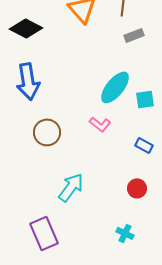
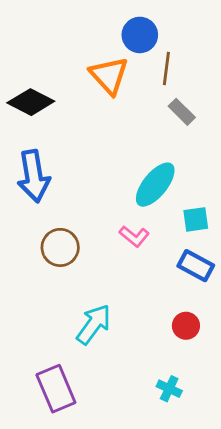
gray rectangle: (134, 35) -> (182, 112), turned 66
cyan square: (145, 99) -> (196, 219), moved
blue rectangle: (144, 145) -> (196, 266), size x1.4

